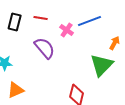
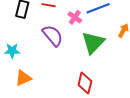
green triangle: (102, 65) -> (93, 43), moved

